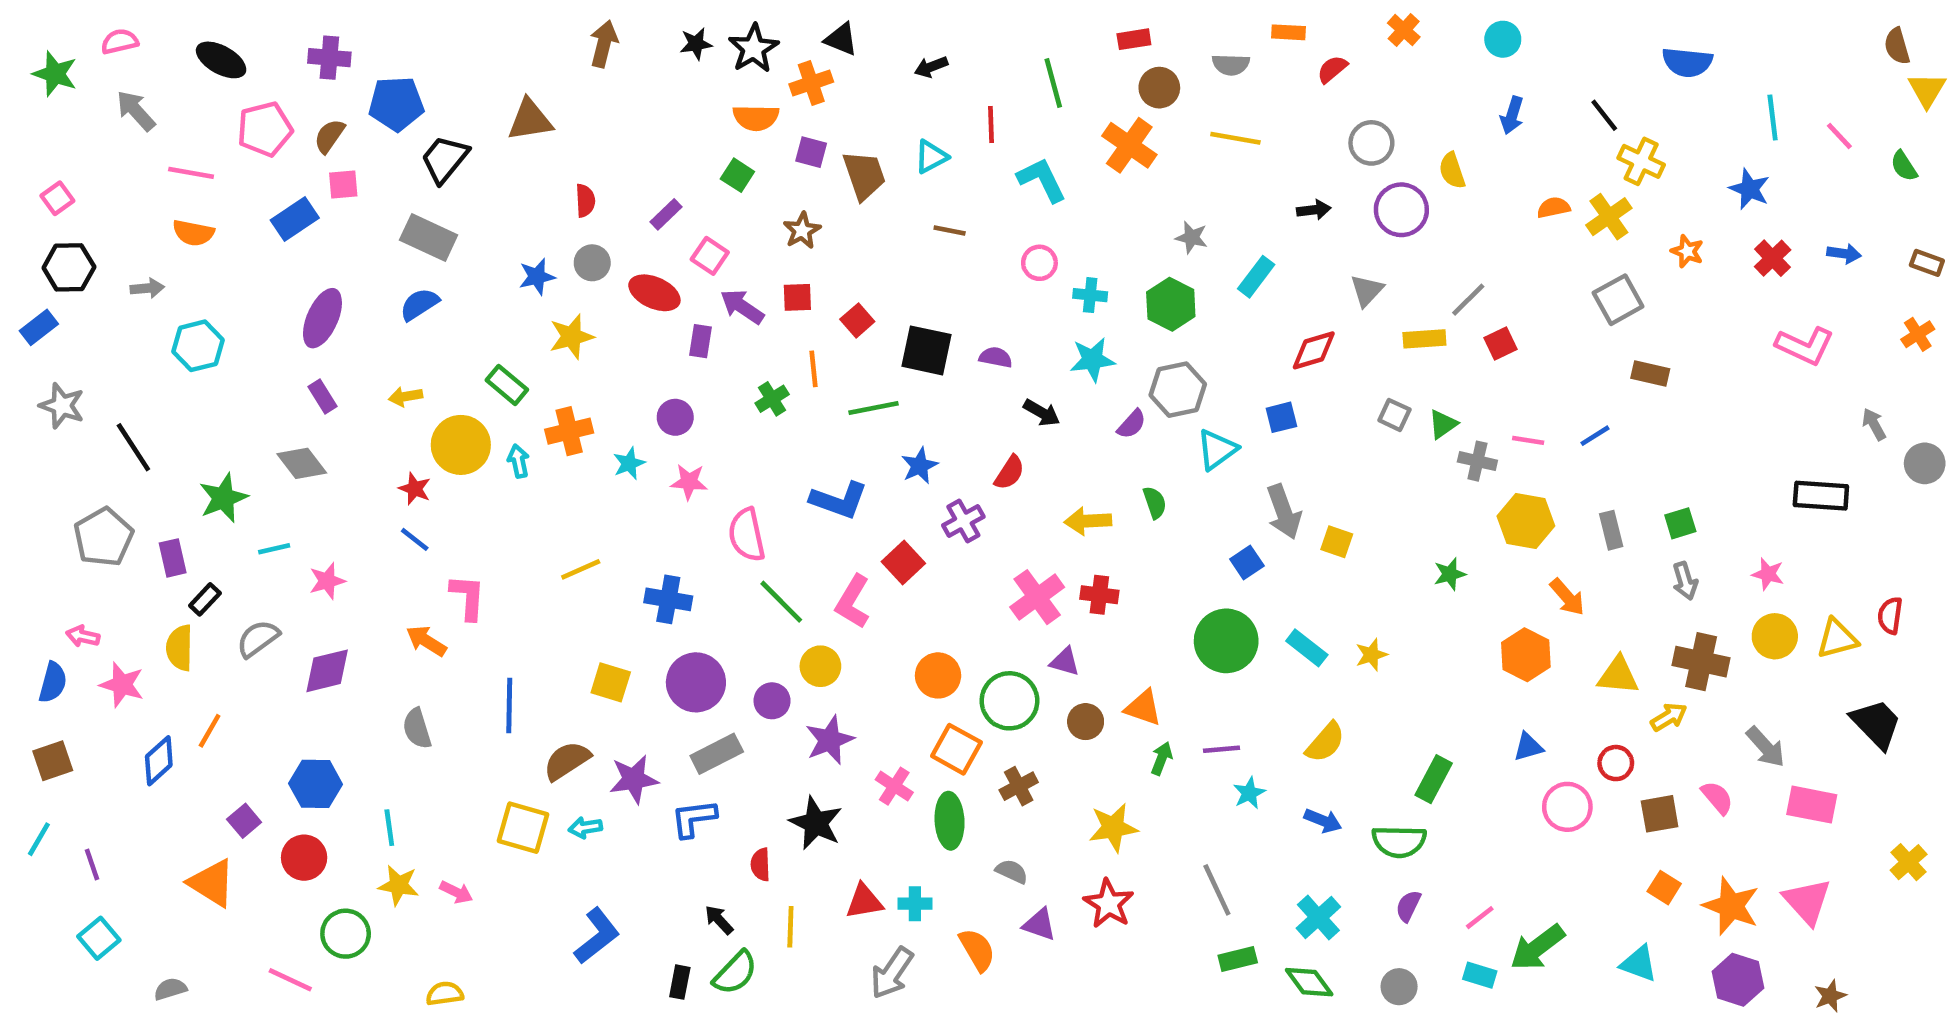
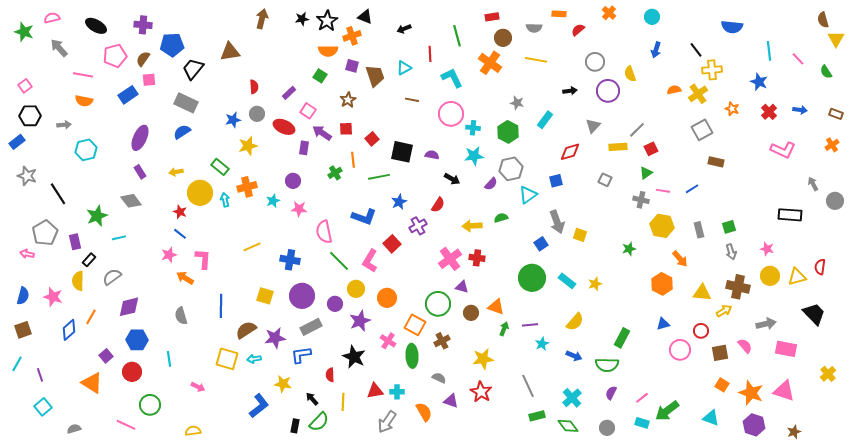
yellow cross: (1641, 161) -> (712, 70), turned -30
pink circle: (1039, 263) -> (451, 114), size x1.6
green triangle: (1443, 424) -> (646, 173), moved
green semicircle: (1155, 503) -> (501, 218), turned -88
pink star: (327, 581) -> (169, 255), moved
pink arrow: (83, 636) -> (27, 254), moved
purple diamond: (327, 671) -> (129, 307), moved
orange circle: (938, 675) -> (387, 298), moved
gray arrow: (1766, 747) -> (766, 324), turned -60
yellow star: (399, 885) -> (283, 384), moved
pink triangle: (1807, 901) -> (784, 391), turned -30

